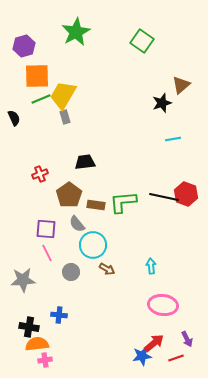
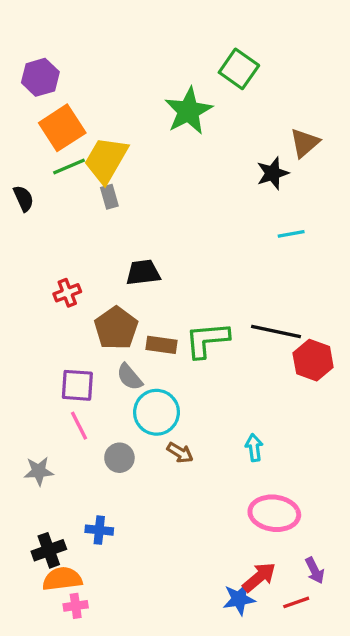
green star: (76, 32) -> (188, 111), moved
orange square: (37, 76) -> (62, 128), turned -32
red hexagon: (186, 194) -> (313, 360), moved
gray star: (23, 280) -> (39, 471), size x0.7
black cross: (29, 327) -> (49, 550), turned -30

